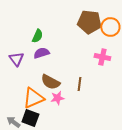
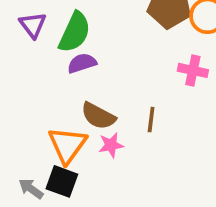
green semicircle: (37, 36) -> (75, 32), size x1.6
purple triangle: (16, 59) -> (33, 25), moved
orange triangle: (33, 98) -> (67, 145), turned -30

